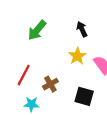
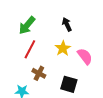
red line: (24, 75) -> (30, 49), moved
brown cross: (50, 84) -> (39, 73), turned -32

